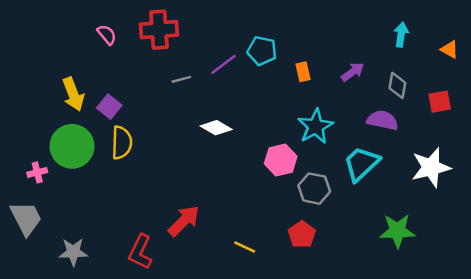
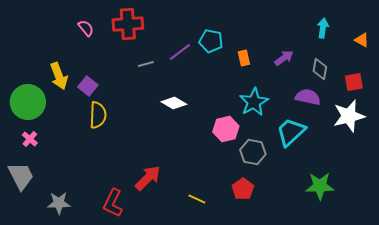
green circle: (72, 146) -> (28, 102), moved
white star: (431, 167) -> (349, 116), moved
pink cross: (37, 172) -> (30, 139), turned -35

